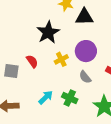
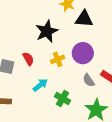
gray semicircle: (85, 77) -> (89, 80), moved
cyan arrow: (46, 97) -> (40, 85), moved

